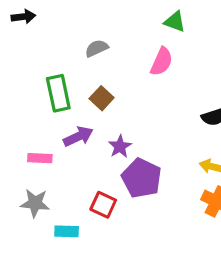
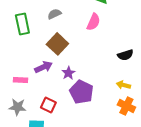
green rectangle: (58, 93) -> (22, 24), moved
brown square: (102, 98) -> (57, 44), size x1.5
red square: (103, 205) -> (48, 105), moved

